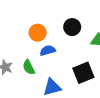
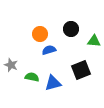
green semicircle: (29, 67) -> (32, 77), moved, turned 128

